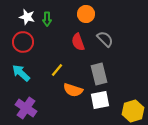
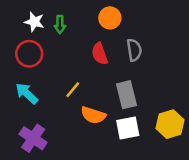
gray semicircle: (105, 39) -> (134, 50), turned 36
yellow hexagon: (133, 111) -> (170, 124), moved

